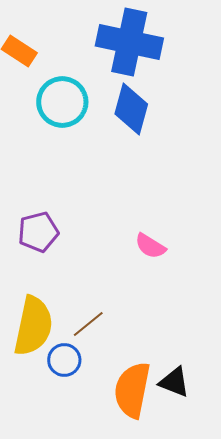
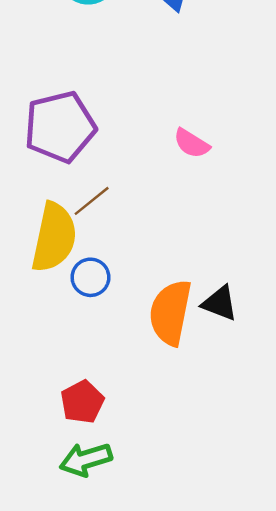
purple pentagon: (38, 232) -> (60, 127), size x1.5
brown line: (88, 324) -> (92, 201), moved

